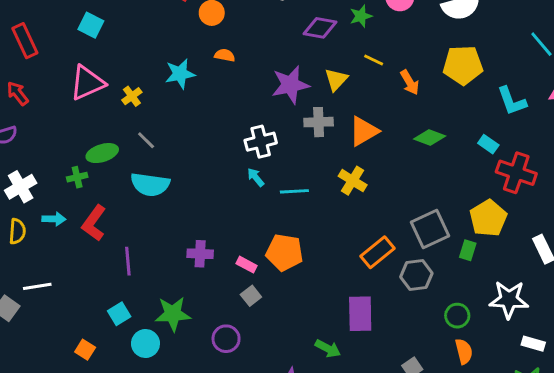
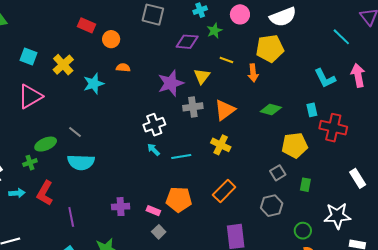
yellow pentagon: (463, 65) -> (270, 48), moved
orange arrow: (410, 82) -> (253, 73), turned 30
yellow cross: (132, 96) -> (63, 65), moved, size x1.5
cyan rectangle: (488, 144) -> (312, 110), turned 48
yellow pentagon: (488, 218) -> (295, 145), moved, turned 30
gray square: (430, 229) -> (278, 173), size x0.6
orange rectangle: (377, 252) -> (224, 191), moved

